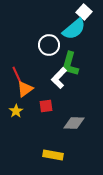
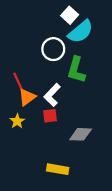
white square: (84, 12) -> (70, 15), moved
white L-shape: (59, 78) -> (52, 95), moved

